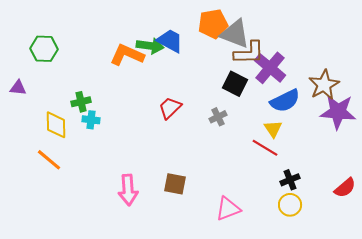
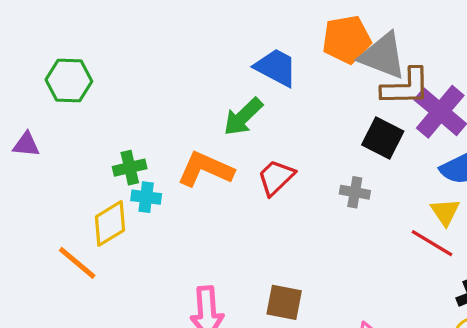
green arrow: (150, 46) -> (243, 117), moved, turned 128
orange L-shape: (127, 55) -> (205, 169), moved
gray cross: (218, 117) -> (355, 192), turned 36
yellow diamond: (56, 125) -> (110, 223), moved, turned 60

